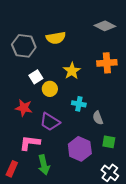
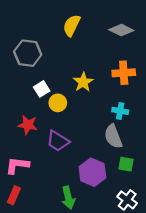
yellow semicircle: (56, 38) -> (72, 25), moved, turned 126
cyan cross: (79, 104) -> (120, 111), moved
gray semicircle: (98, 118) -> (113, 136), size x1.5
pink L-shape: (30, 143) -> (17, 165), moved
green arrow: (44, 165) -> (68, 198), moved

